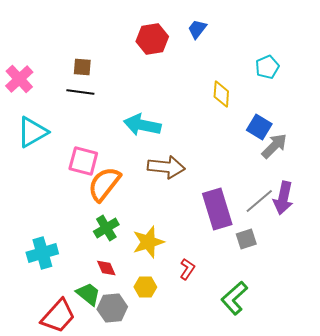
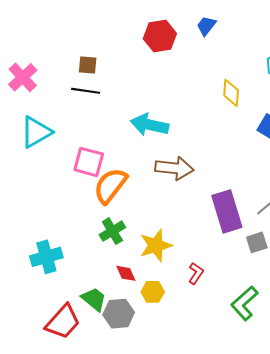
red diamond: (106, 268) -> (126, 273), moved

